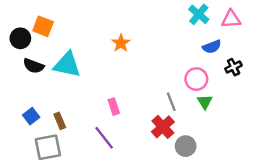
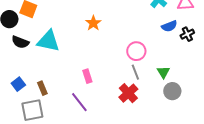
black cross: (233, 67) -> (187, 34), moved
pink circle: (196, 79) -> (136, 51), moved
gray circle: (186, 146) -> (172, 91), moved

